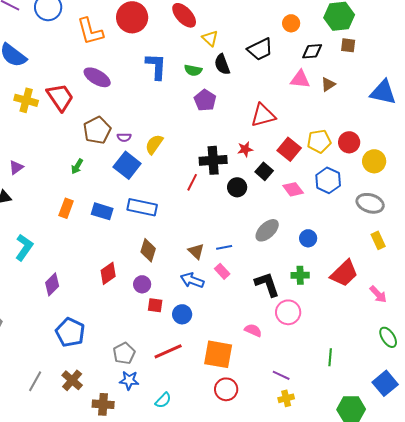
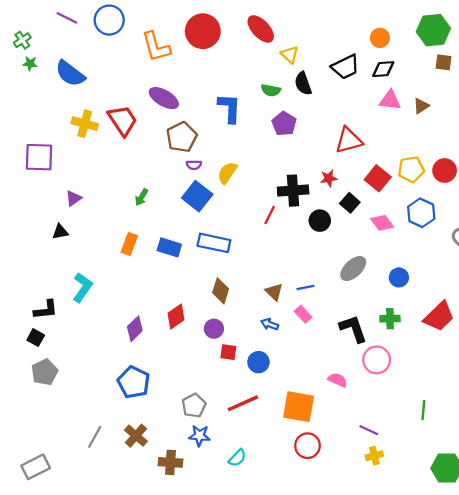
black diamond: (312, 51) -> (383, 69), moved
blue L-shape: (156, 66) -> (230, 108), moved
brown pentagon: (97, 130) -> (182, 137), moved
blue arrow: (192, 280) -> (270, 324), size x0.7
purple diamond: (52, 284) -> (135, 329), moved

